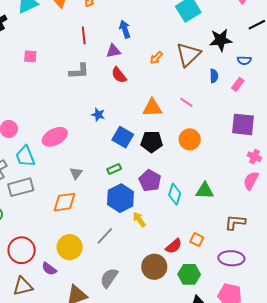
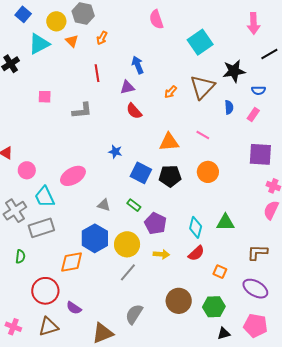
gray L-shape: (79, 71) -> (82, 111), moved
green rectangle: (114, 169) -> (134, 205), turned 64
gray triangle: (76, 173) -> (104, 205), moved, turned -48
purple pentagon: (150, 181) -> (155, 223), moved
blue hexagon: (121, 198) -> (95, 238), moved
orange diamond: (64, 202) -> (72, 262), moved
yellow arrow: (139, 219) -> (161, 254), turned 133
red semicircle: (174, 246) -> (196, 253), moved
yellow circle: (70, 247) -> (127, 244), moved
purple ellipse: (231, 258) -> (255, 289), turned 30

